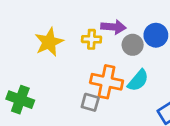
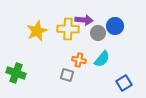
yellow cross: (92, 39) -> (68, 29), size x1.5
orange cross: (107, 82) -> (79, 60), size x0.6

